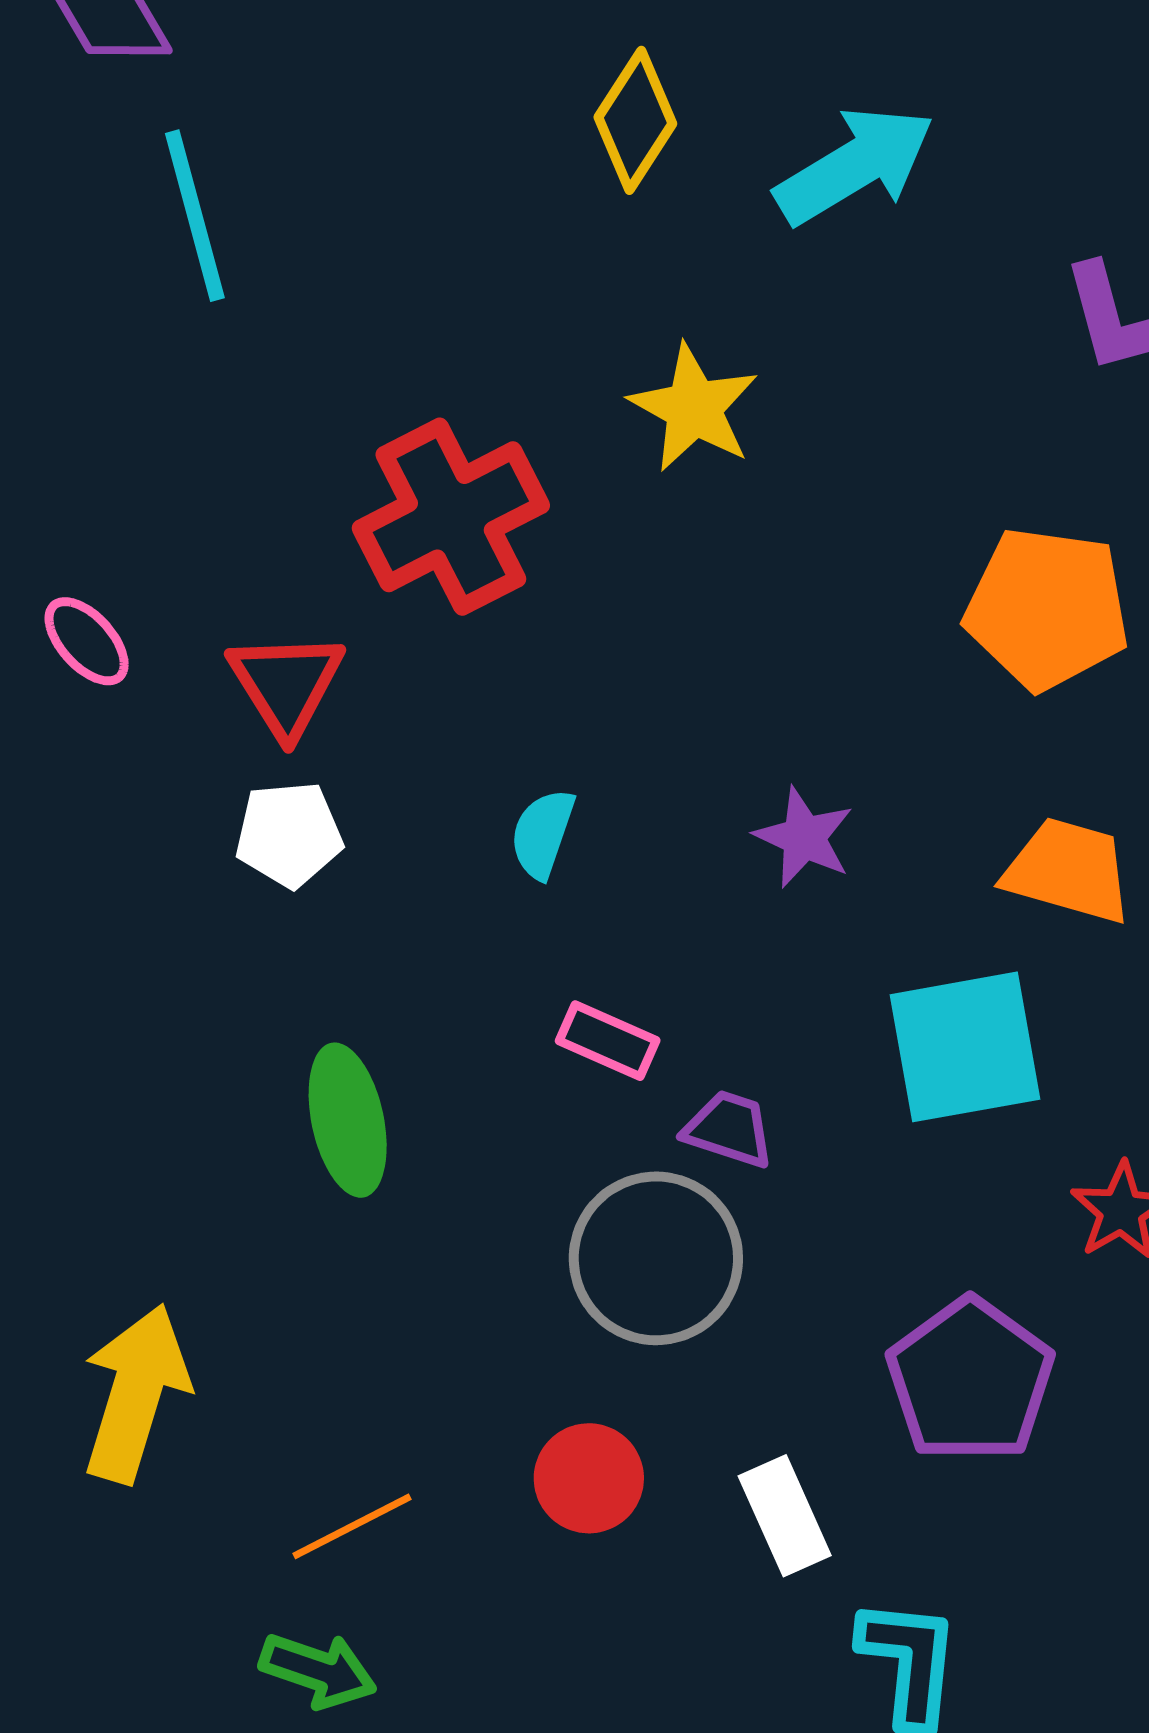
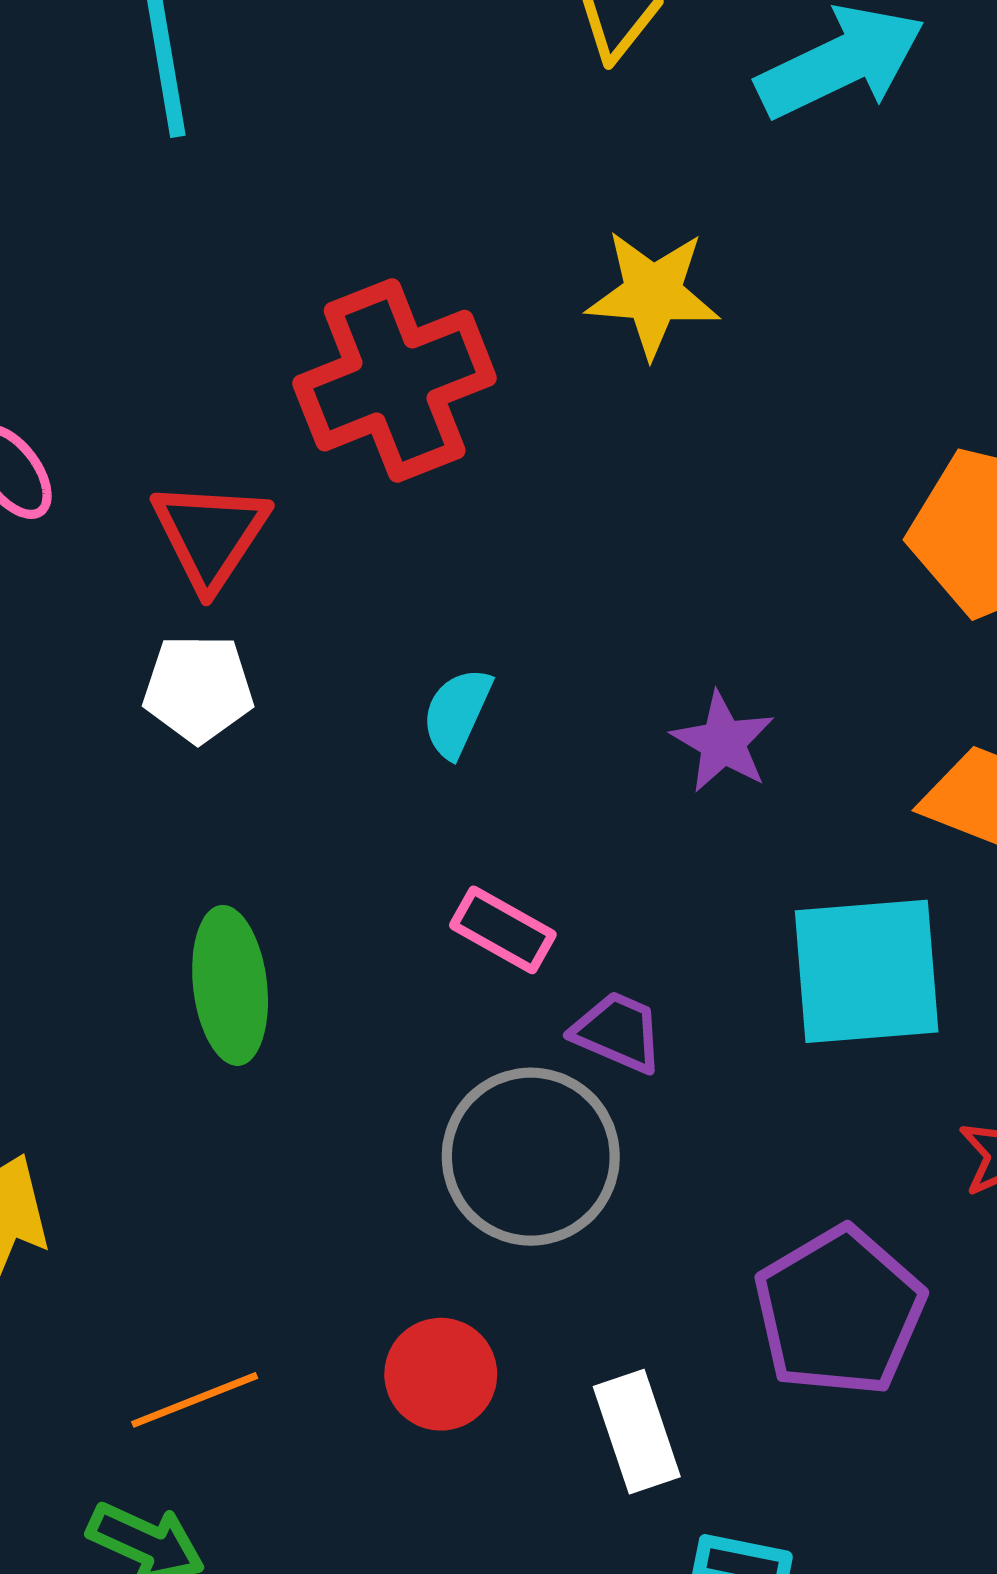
yellow star: (694, 408) -> (653, 294), turned -30

